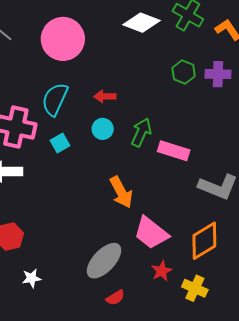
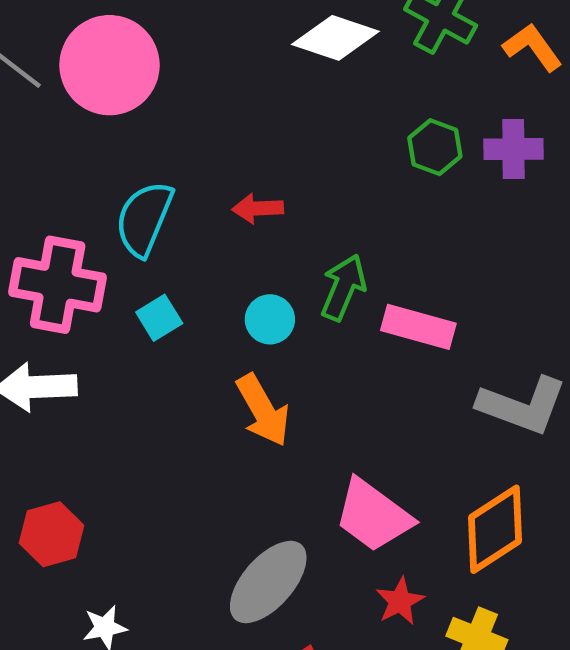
pink circle: (63, 39) -> (109, 65), moved
cyan circle: (103, 129) -> (270, 319), moved
orange arrow: (121, 192) -> (263, 410), moved

